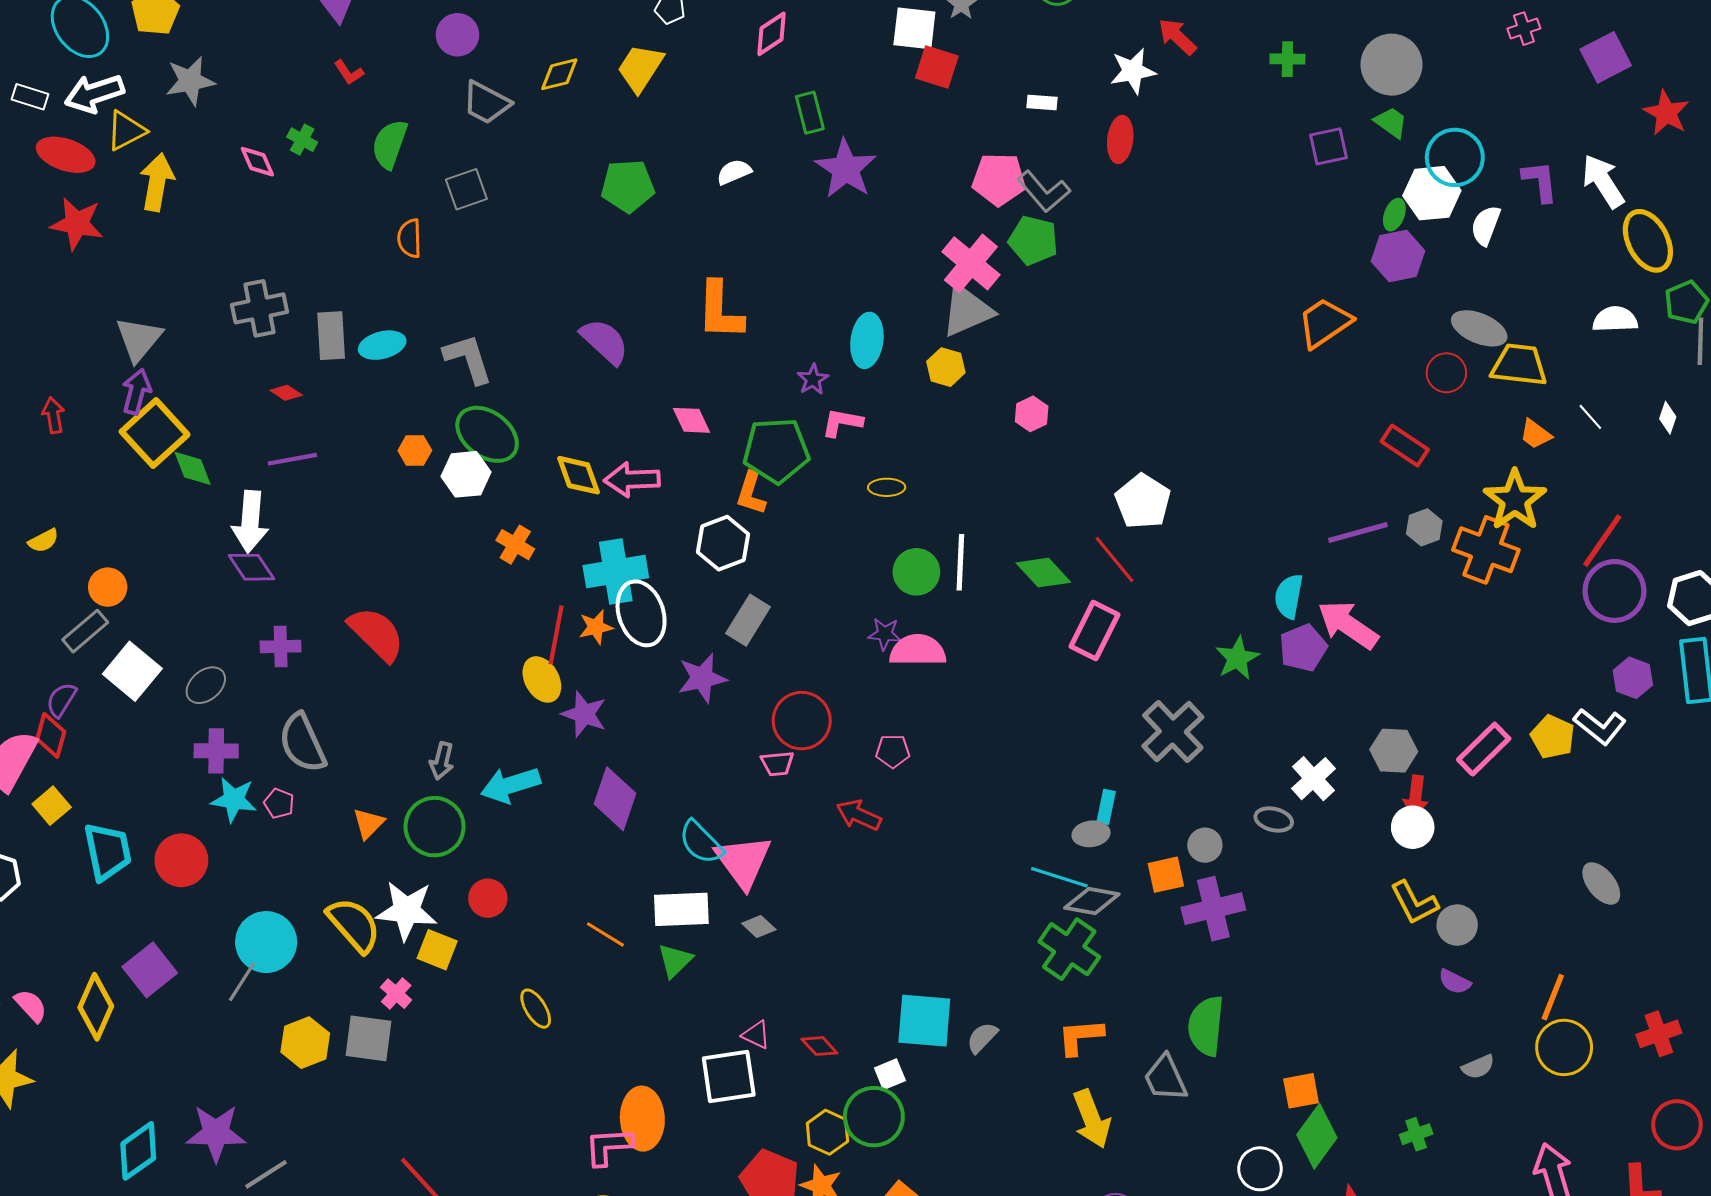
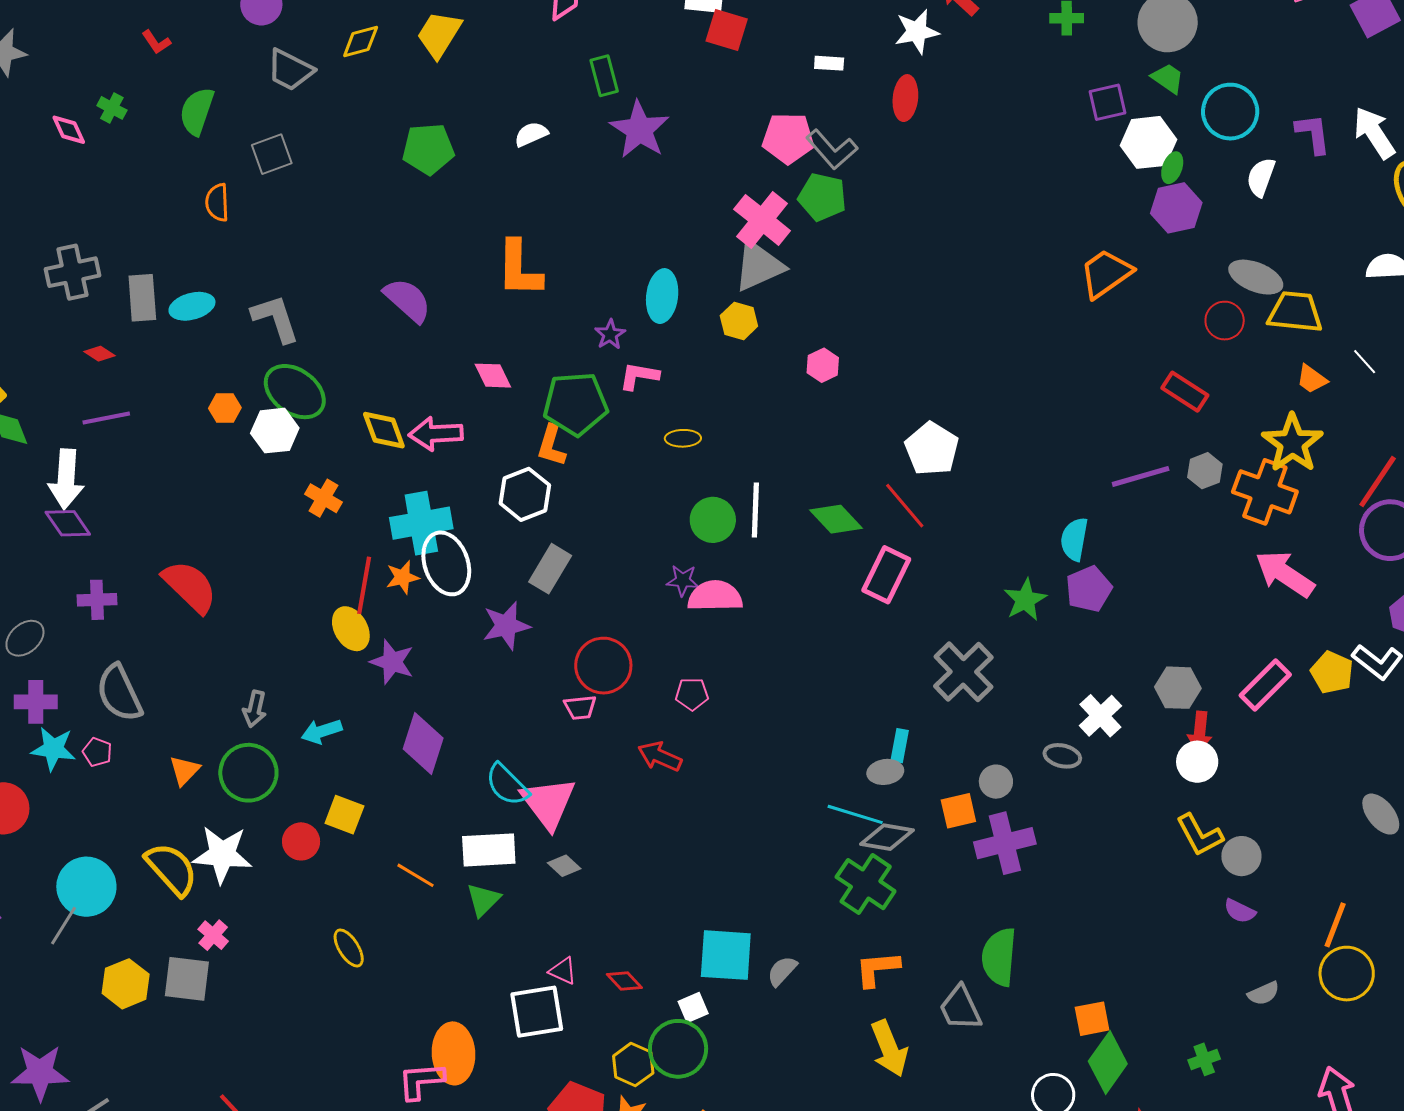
white hexagon: (1432, 193) -> (1148, 142), moved
pink arrow: (1348, 625) -> (1285, 574), moved
cyan arrow: (510, 785) -> (322, 731), size x0.7
yellow square: (437, 950) -> (344, 815), moved

